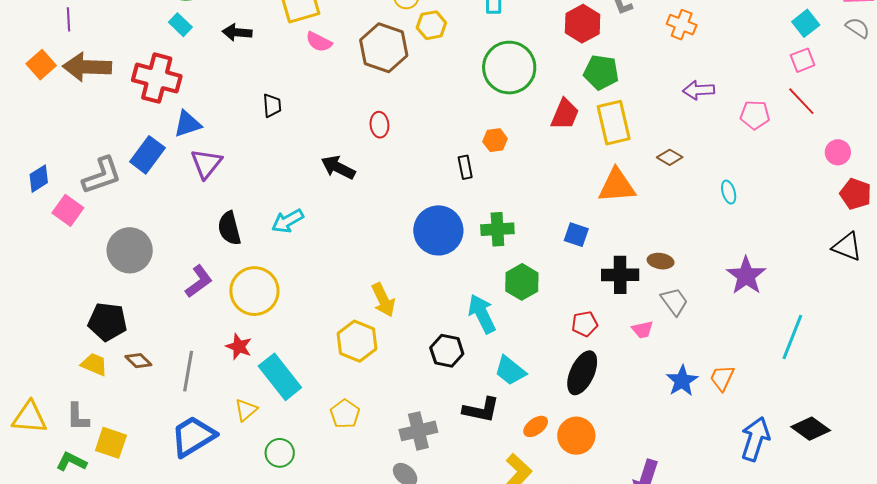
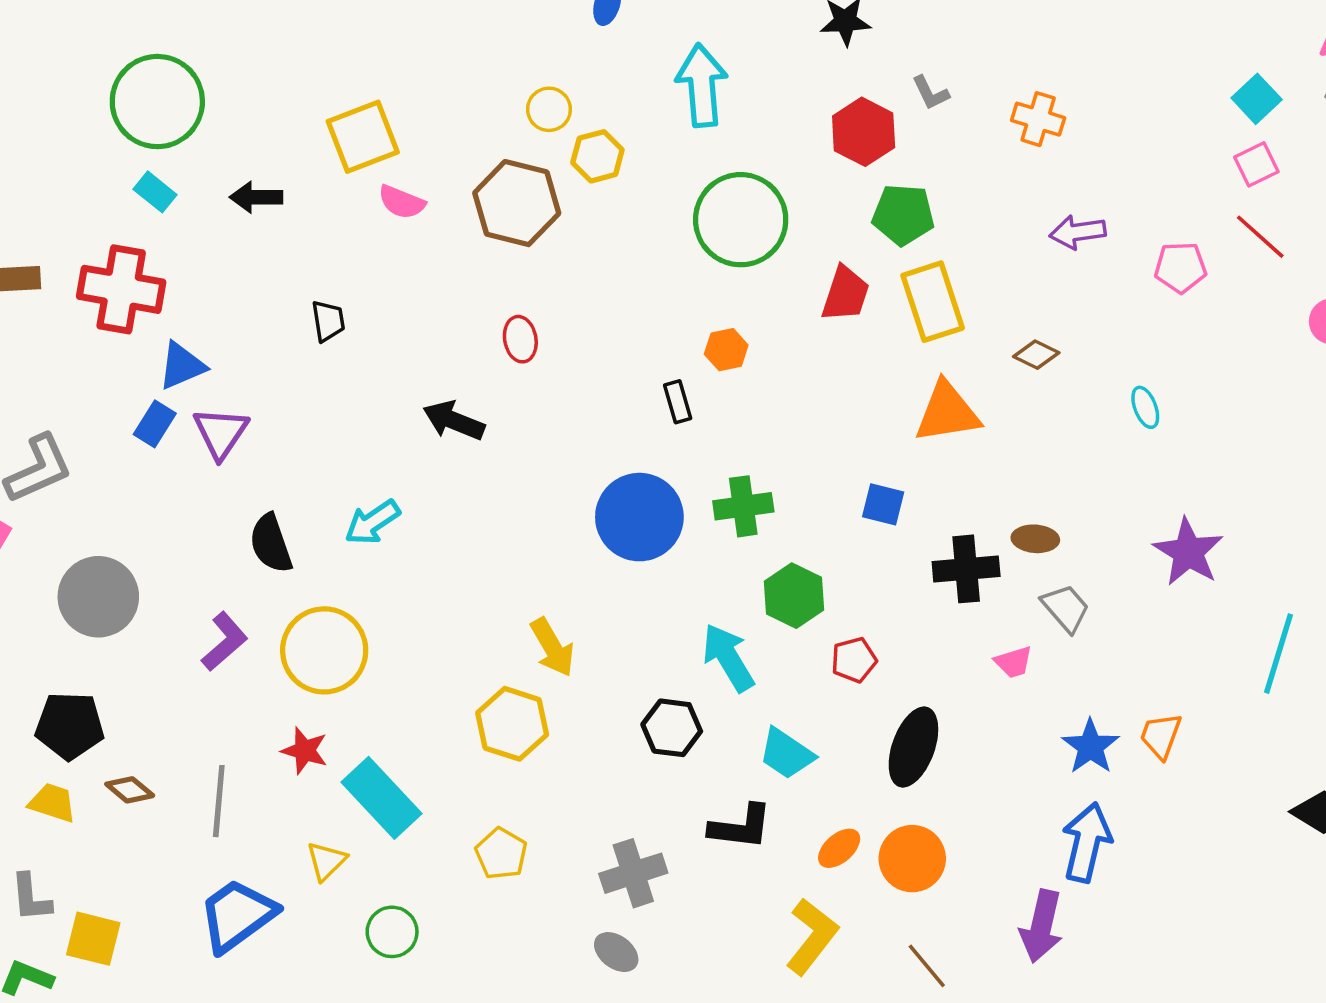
blue rectangle: (147, 155) -> (155, 424), moved, size x0.7
red pentagon: (585, 324) -> (854, 660), moved
blue arrow: (755, 439) -> (1087, 842), moved

